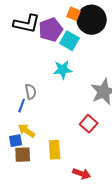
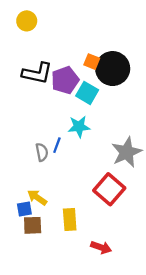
blue line: (22, 106) -> (57, 145), moved
red square: (89, 124) -> (109, 189), size x1.5

